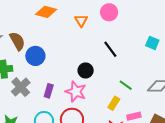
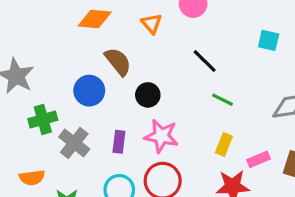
brown semicircle: (17, 41) -> (118, 62), moved
black circle: (86, 70) -> (148, 95), moved
green line: (126, 85) -> (223, 100), moved

